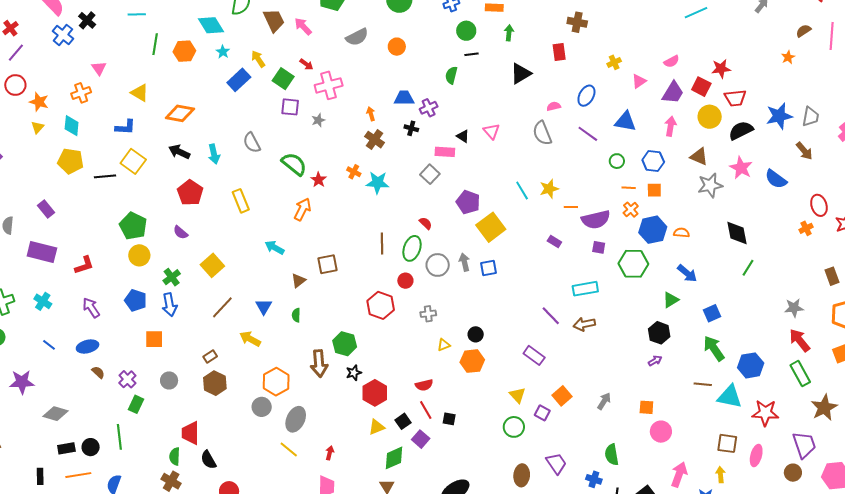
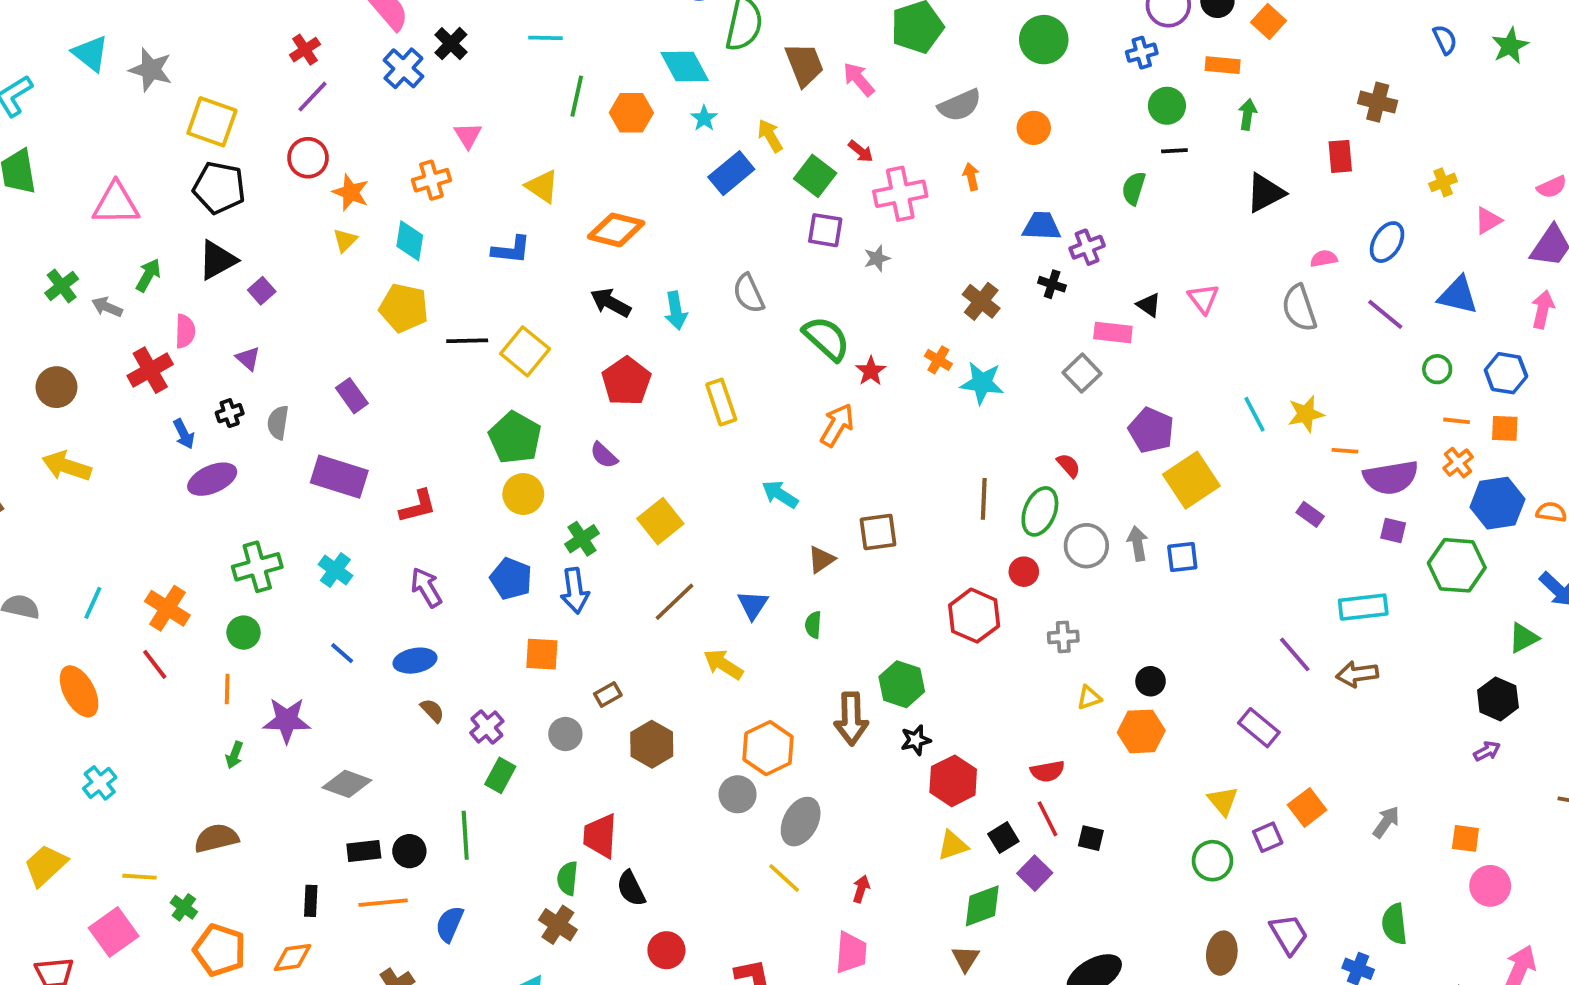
orange arrow: (371, 114) -> (971, 177), moved
yellow square: (133, 161) -> (525, 351), moved
brown rectangle: (210, 357) -> (608, 694), moved
purple square: (542, 413) -> (1268, 837), turned 35

